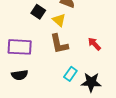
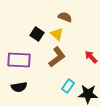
black square: (38, 12) -> (37, 34), moved
brown L-shape: (59, 44) -> (57, 57), turned -115

